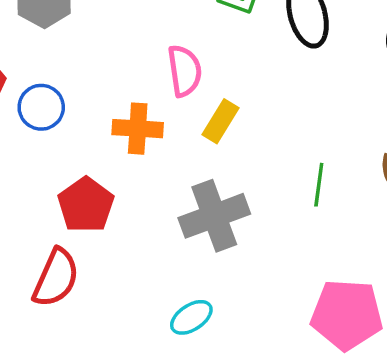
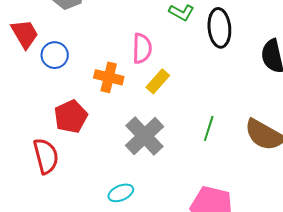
gray cross: (214, 216) -> (145, 136), turned -33
red semicircle: (56, 278) -> (46, 156), turned -48

